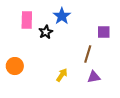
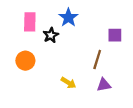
orange circle: (15, 66) -> (25, 61), moved
yellow arrow: (62, 75) -> (68, 83), turned 88

